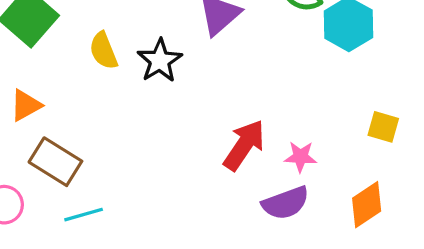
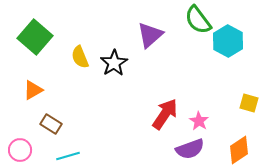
pink star: (300, 157) -> (199, 121), turned 30
brown rectangle: (55, 162) -> (51, 124), size x0.7

